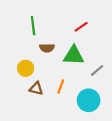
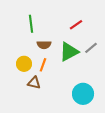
green triangle: (74, 55) -> (69, 52), turned -30
gray line: (97, 70) -> (91, 48), moved
orange line: (61, 86) -> (43, 65), moved

